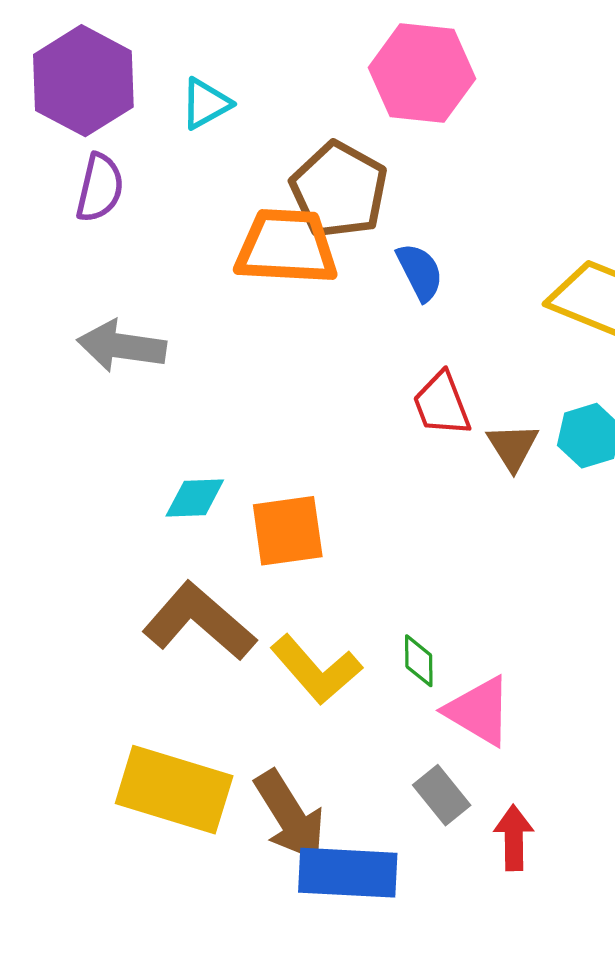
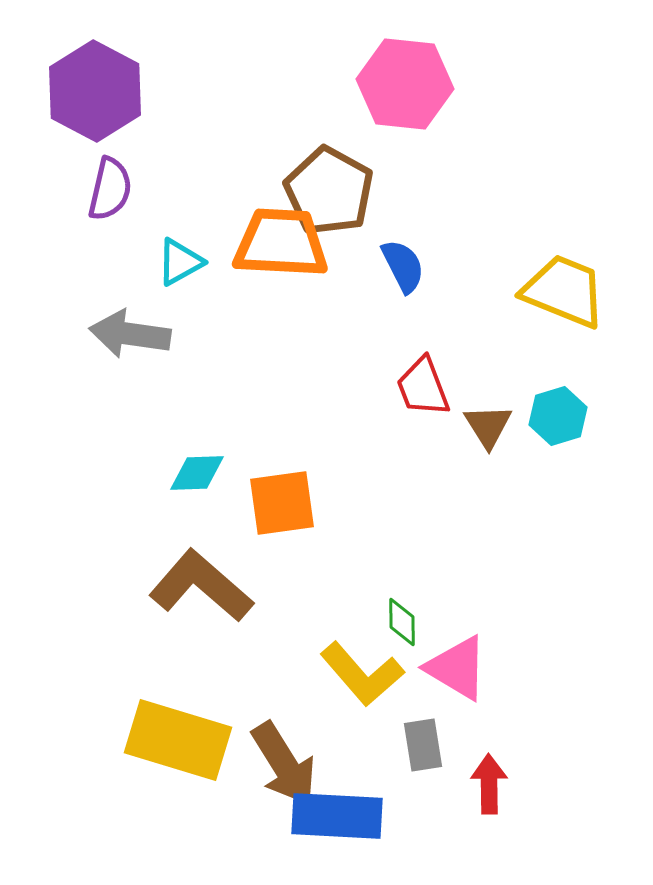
cyan triangle: (206, 104) -> (180, 262), moved
yellow L-shape: (316, 670) -> (362, 674), moved
gray rectangle: (442, 795) -> (423, 745), turned 30

